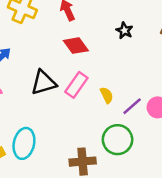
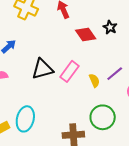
red diamond: (76, 46) -> (86, 35), moved
purple line: (132, 106) -> (115, 74), moved

